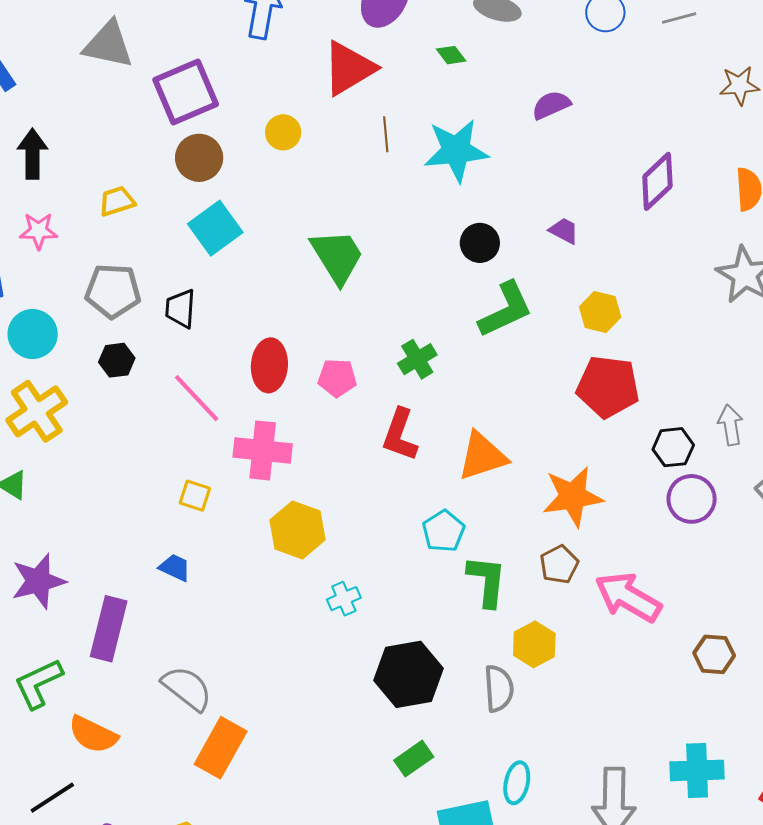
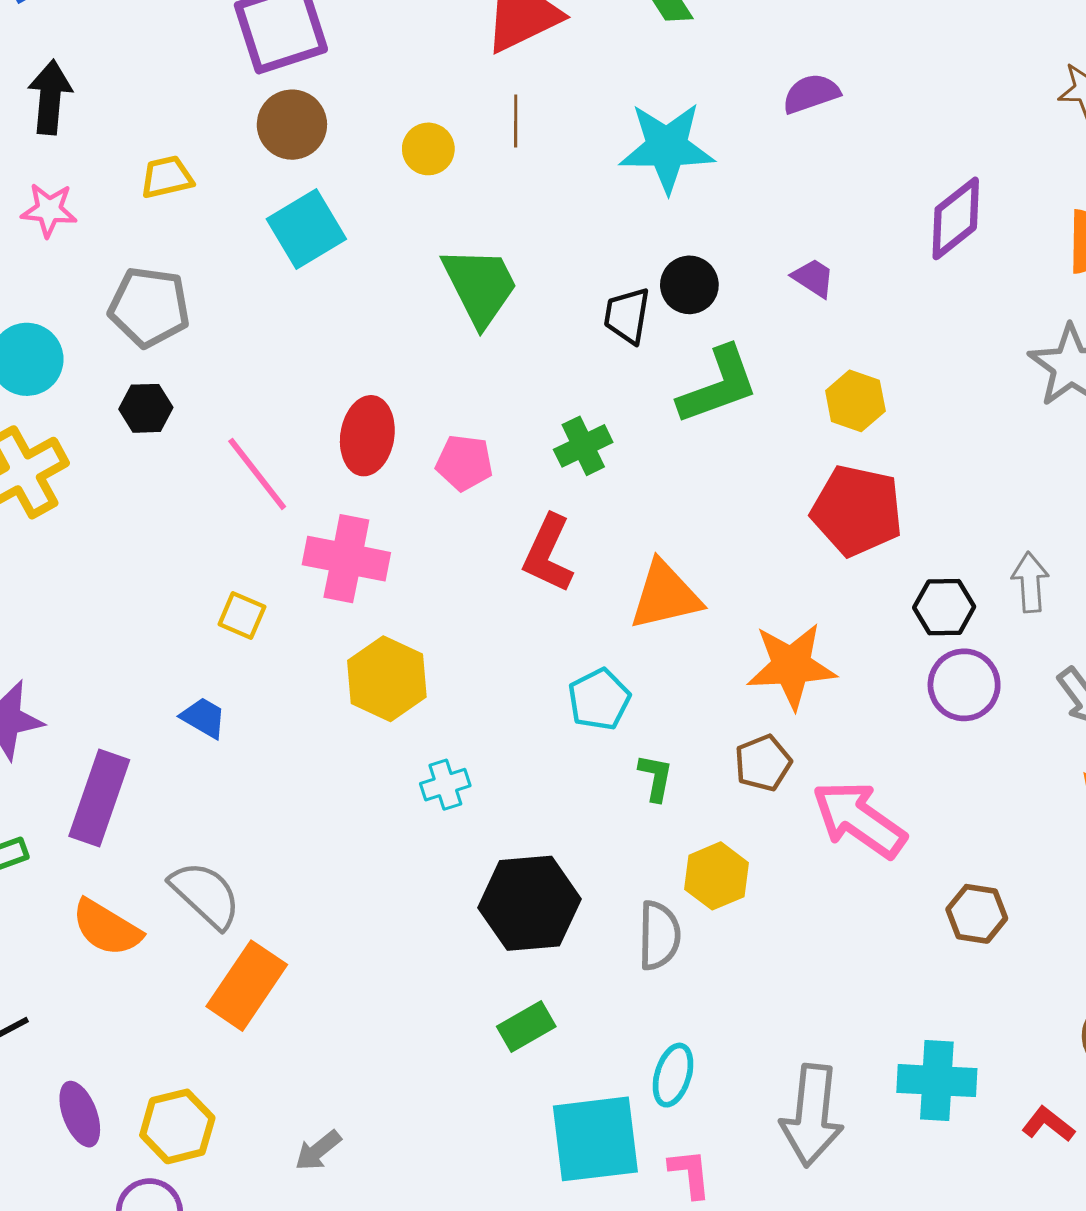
yellow circle: (283, 132) -> (428, 149), moved
brown line: (386, 134) -> (516, 121), moved
black trapezoid: (180, 309) -> (627, 315), moved
green L-shape: (487, 581) -> (656, 778), size x0.6
orange semicircle: (93, 734) -> (107, 928), moved

